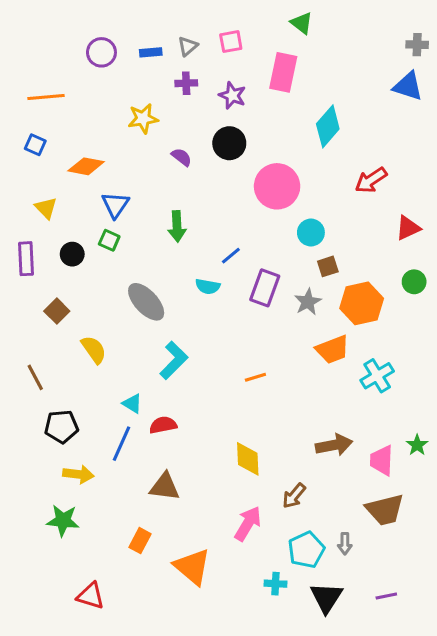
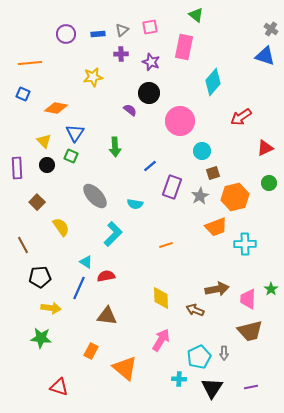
gray cross: (417, 45) -> (271, 29), turned 32
purple semicircle: (182, 157) -> (130, 110), moved
yellow triangle: (46, 208) -> (44, 141), moved
cyan semicircle: (208, 286) -> (135, 204), moved
cyan cross: (377, 376) -> (245, 244), turned 30
brown arrow: (294, 496) -> (195, 310), moved, turned 72

